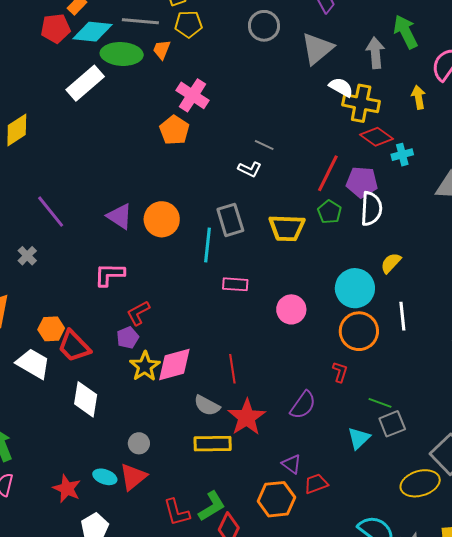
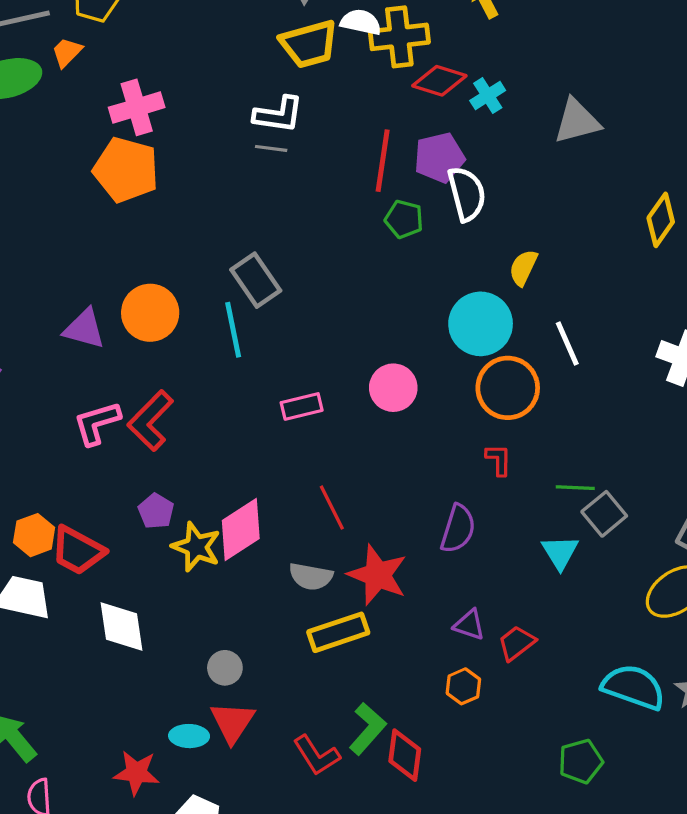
orange trapezoid: (162, 50) -> (67, 52), turned 40
pink cross: (192, 95) -> (137, 107), turned -32
orange pentagon: (174, 130) -> (126, 170), size x1.4
white L-shape: (250, 169) -> (278, 115), moved, size x1.4
yellow trapezoid: (287, 228) -> (309, 44), moved
pink rectangle: (235, 284) -> (302, 406), moved
red L-shape: (138, 313) -> (150, 421), moved, size x1.4
orange hexagon: (276, 499) -> (463, 686), size x0.6

